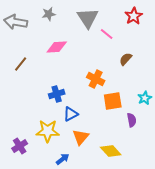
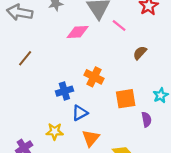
pink diamond: (57, 47) -> (78, 32), moved
orange cross: (96, 79) -> (94, 77), moved
yellow star: (48, 131) -> (55, 131), size x0.7

